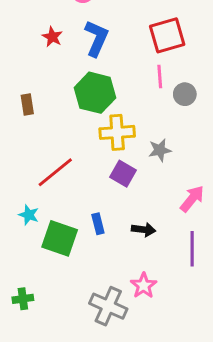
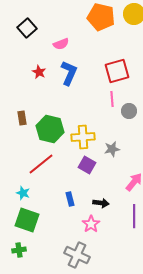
green hexagon: (95, 93) -> (50, 129), moved
green square: (60, 238) -> (27, 220), moved
pink star: (144, 286) -> (91, 224), moved

